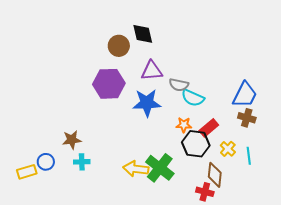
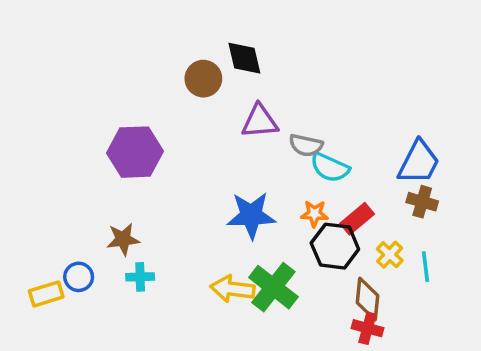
purple hexagon: (109, 84) -> (135, 152), moved
blue star: (147, 103) -> (251, 215), moved
red cross: (205, 192) -> (367, 328), moved

